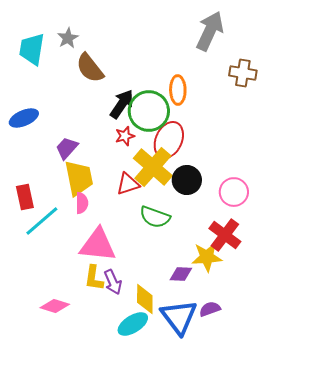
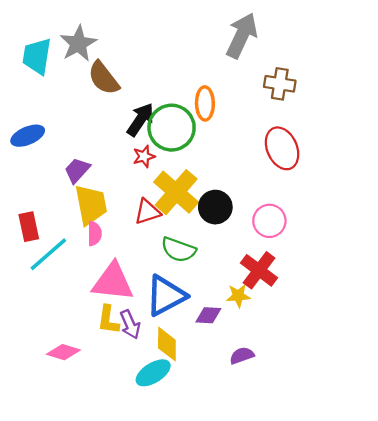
gray star: (68, 38) -> (78, 44), size x1.5
red ellipse: (169, 140) -> (282, 148), moved, turned -48
yellow star: (207, 257) -> (238, 296), size x0.7
blue triangle: (179, 317) -> (166, 296), moved, turned 39

